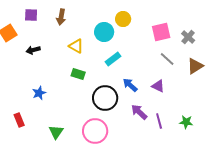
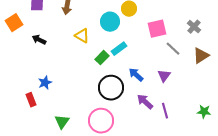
pink square: (161, 32) -> (157, 29), moved
black arrow: (33, 50) -> (39, 40), turned 40
green rectangle: (78, 74) -> (102, 58), moved, turned -64
purple triangle: (158, 86) -> (164, 76), turned 40
red rectangle: (19, 120) -> (31, 100), moved
green star: (186, 122) -> (204, 112), moved

